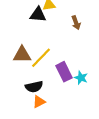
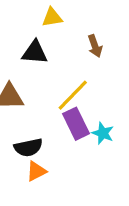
black triangle: (38, 15) -> (35, 52), moved
yellow line: (41, 58) -> (73, 95), moved

